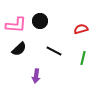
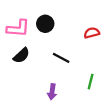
green line: (83, 58) -> (91, 82), moved
purple arrow: (36, 76) -> (52, 92), moved

